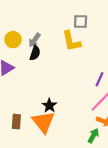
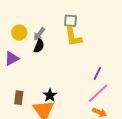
gray square: (81, 22) -> (71, 21), moved
brown rectangle: (16, 122) -> (19, 98), moved

